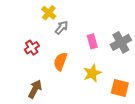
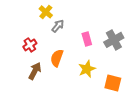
brown arrow: (35, 89) -> (35, 71), moved

